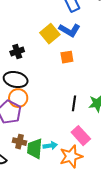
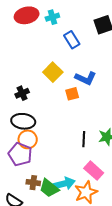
blue L-shape: (69, 30) -> (86, 78), moved
cyan arrow: (50, 146) -> (64, 184), size x1.5
green trapezoid: (35, 149) -> (49, 188), turned -50

